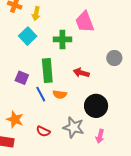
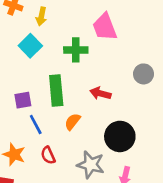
purple square: (22, 78) -> (23, 100), turned -32
blue line: (41, 94) -> (36, 124), moved
orange semicircle: (60, 94) -> (72, 122), turned 120
red semicircle: (43, 131) -> (48, 155), moved, turned 40

